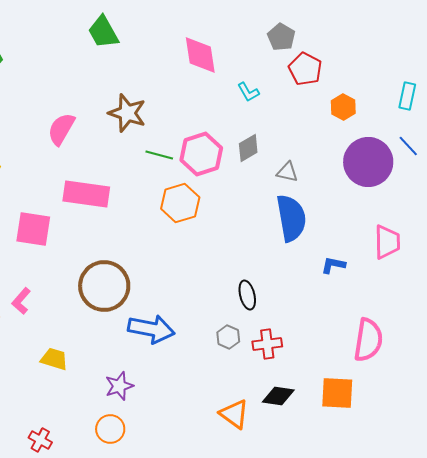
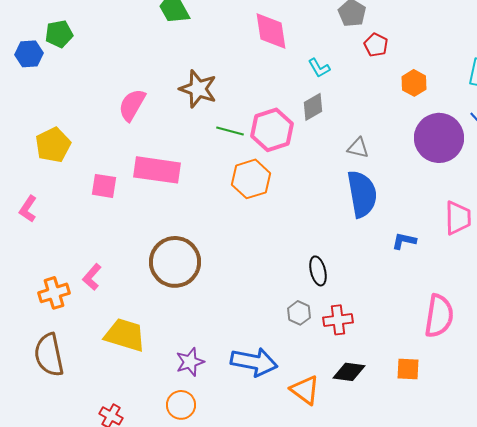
red pentagon: (305, 69) -> (376, 45), size x0.7
gray diamond: (248, 148) -> (313, 107), moved
pink square: (33, 229) -> (104, 186), moved, size x0.7
blue arrow: (151, 329) -> (254, 362), moved
yellow trapezoid: (54, 359) -> (125, 335), size x1.5
orange square: (337, 393) -> (408, 369), size x0.7

